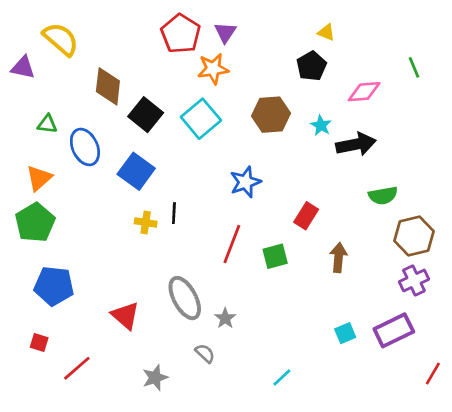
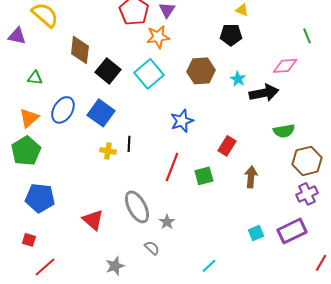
black pentagon: (312, 66) -> (231, 35), turned 30
pink diamond: (364, 92) -> (285, 66), moved
blue ellipse: (85, 147) -> (63, 110), moved, turned 56
red line: (77, 368) -> (45, 267), moved

